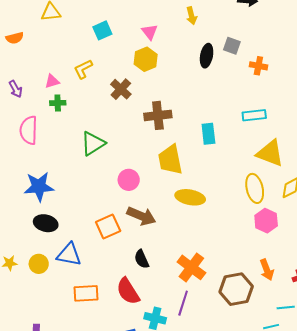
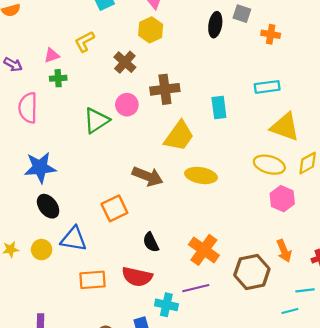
purple arrow: (16, 89) -> (13, 64), turned -30
yellow trapezoid: (170, 160) -> (179, 136), turned -132
pink circle: (129, 180) -> (127, 105), moved
yellow ellipse: (255, 188) -> (269, 165), turned -60
brown arrow: (141, 216) -> (148, 176), moved
black ellipse: (46, 223) -> (48, 206), turned 40
red semicircle: (128, 291) -> (137, 277), turned -44
purple line: (183, 303) -> (196, 288), turned 60

